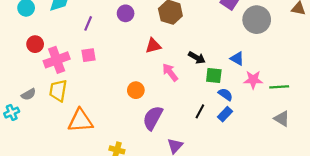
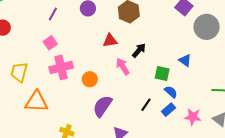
pink square: (88, 55) -> (50, 43), turned -32
black arrow: (197, 58) -> (139, 50), moved, turned -84
pink cross: (57, 60) -> (61, 67), moved
pink star: (253, 80) -> (193, 117), moved

